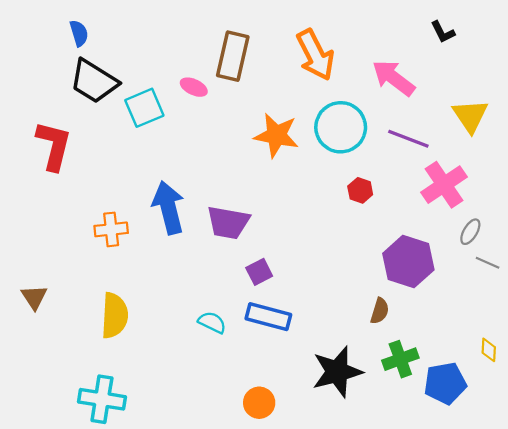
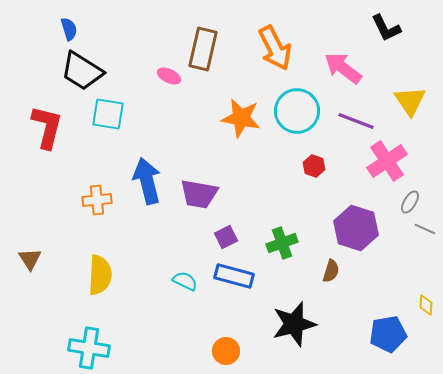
black L-shape: (443, 32) -> (386, 28), size x1.4
cyan square: (144, 108) -> (108, 114), moved, turned 32
green cross: (400, 359) -> (282, 243), moved

